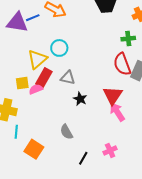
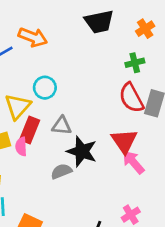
pink semicircle: (36, 89) -> (21, 147), turned -64
black star: (80, 99) -> (82, 151), size x1.6
gray semicircle: (66, 132) -> (61, 171), moved, turned 105

